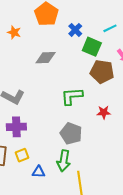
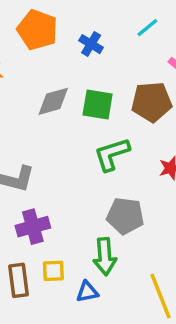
green square: (92, 47) -> (98, 105), moved
yellow square: (22, 155) -> (53, 271), turned 32
green arrow: (64, 161) -> (105, 256), moved

